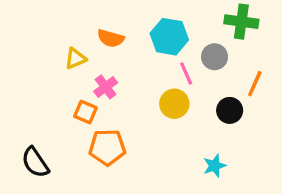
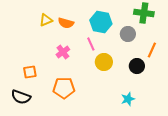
yellow triangle: (75, 58) -> (46, 20), moved
pink line: (186, 74) -> (91, 44), moved
orange square: (85, 112) -> (30, 72), moved, turned -32
black semicircle: (35, 162) -> (21, 97), turned -36

